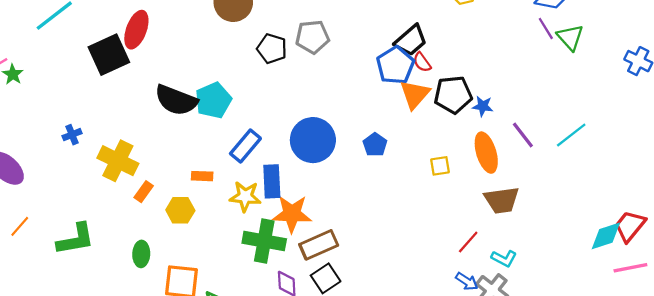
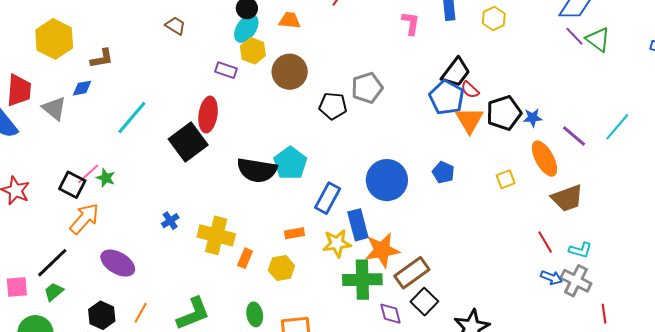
red line: (468, 242) -> (545, 242), turned -60

